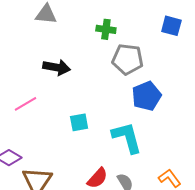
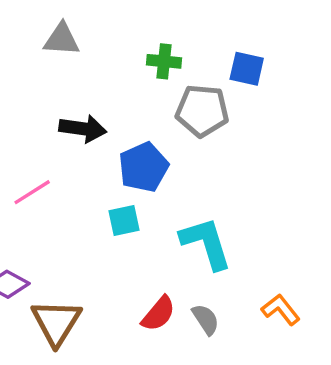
blue square: (171, 26) -> (247, 69), moved
blue pentagon: (146, 96) -> (144, 167), moved

